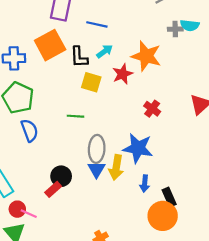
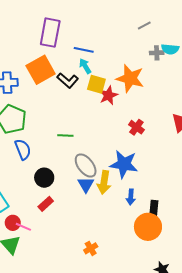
cyan arrow: (105, 51) -> (85, 66), moved, turned -84
black L-shape: (79, 57) -> (68, 80), turned -45
yellow square: (91, 82) -> (96, 84), moved
gray ellipse: (97, 149) -> (86, 166), turned -40
black circle: (61, 176) -> (44, 178), moved
black rectangle: (169, 197) -> (154, 209), turned 30

